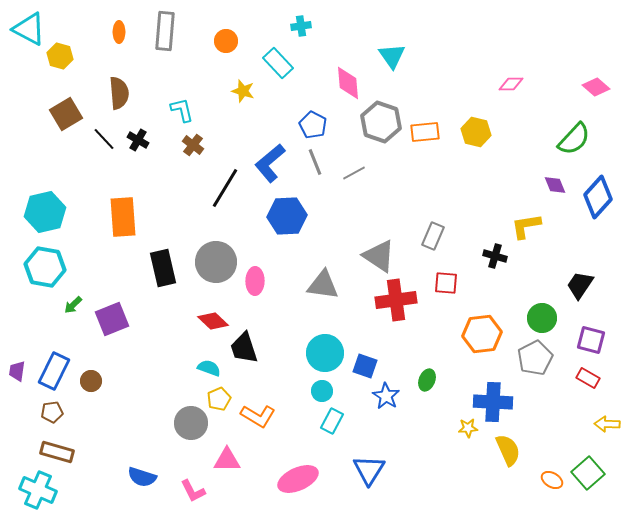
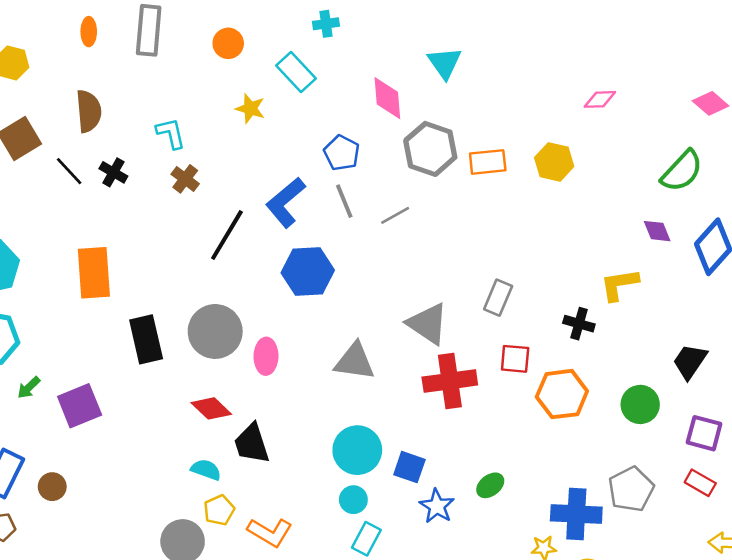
orange hexagon: (482, 334) -> (562, 394), moved
gray pentagon: (535, 358) -> (631, 489), moved
green ellipse: (427, 380) -> (490, 485), turned 30

